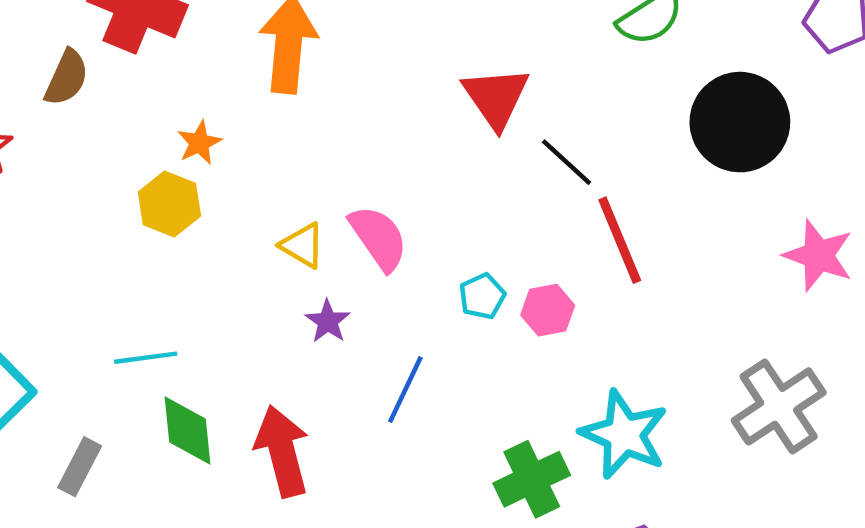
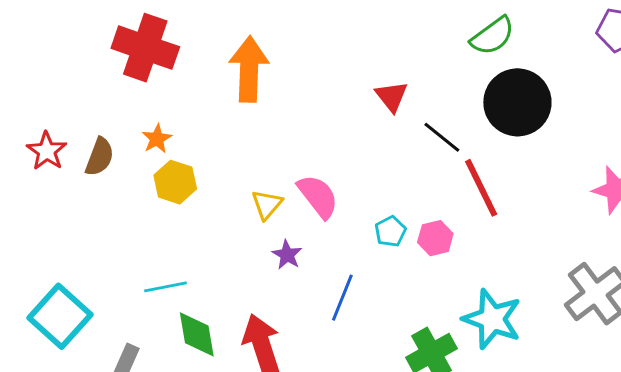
brown semicircle: (67, 78) -> (100, 157), moved
red triangle: (496, 97) -> (392, 96), size x0.7
black circle: (740, 122) -> (517, 102), moved
orange star: (199, 143) -> (157, 139), moved
yellow triangle: (302, 245) -> (267, 204), turned 44

